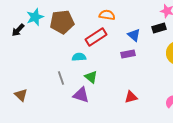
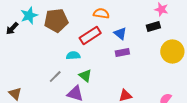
blue triangle: (134, 35) -> (120, 33), moved
gray line: (61, 78) -> (55, 77), turned 64

